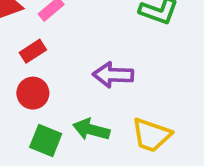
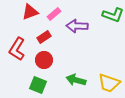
purple arrow: (113, 75) -> (77, 26), moved
green square: (46, 140) -> (38, 85), moved

